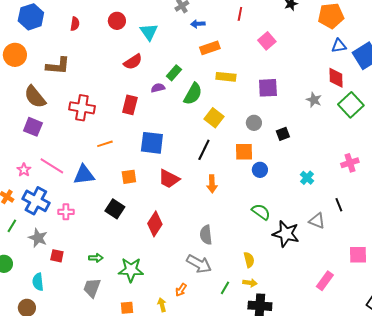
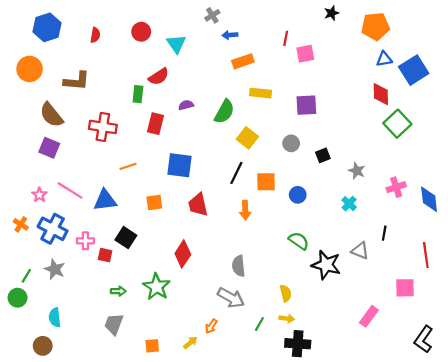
red line: (240, 14) -> (286, 38), moved
pink square: (267, 41) -> (305, 54), turned 30
green rectangle: (174, 73) -> (138, 94), moved, turned -35
gray star: (314, 100) -> (357, 171), moved
orange square: (244, 152) -> (266, 182), moved
red trapezoid: (169, 179) -> (198, 205), turned 50
black line: (339, 205) -> (384, 233), turned 32
black square: (115, 209) -> (126, 238), moved
green line: (12, 226) -> (26, 276), moved
red square: (57, 256) -> (105, 255), moved
green star: (131, 270) -> (157, 287), moved, turned 30
yellow arrow: (162, 305) -> (190, 343), turned 64

